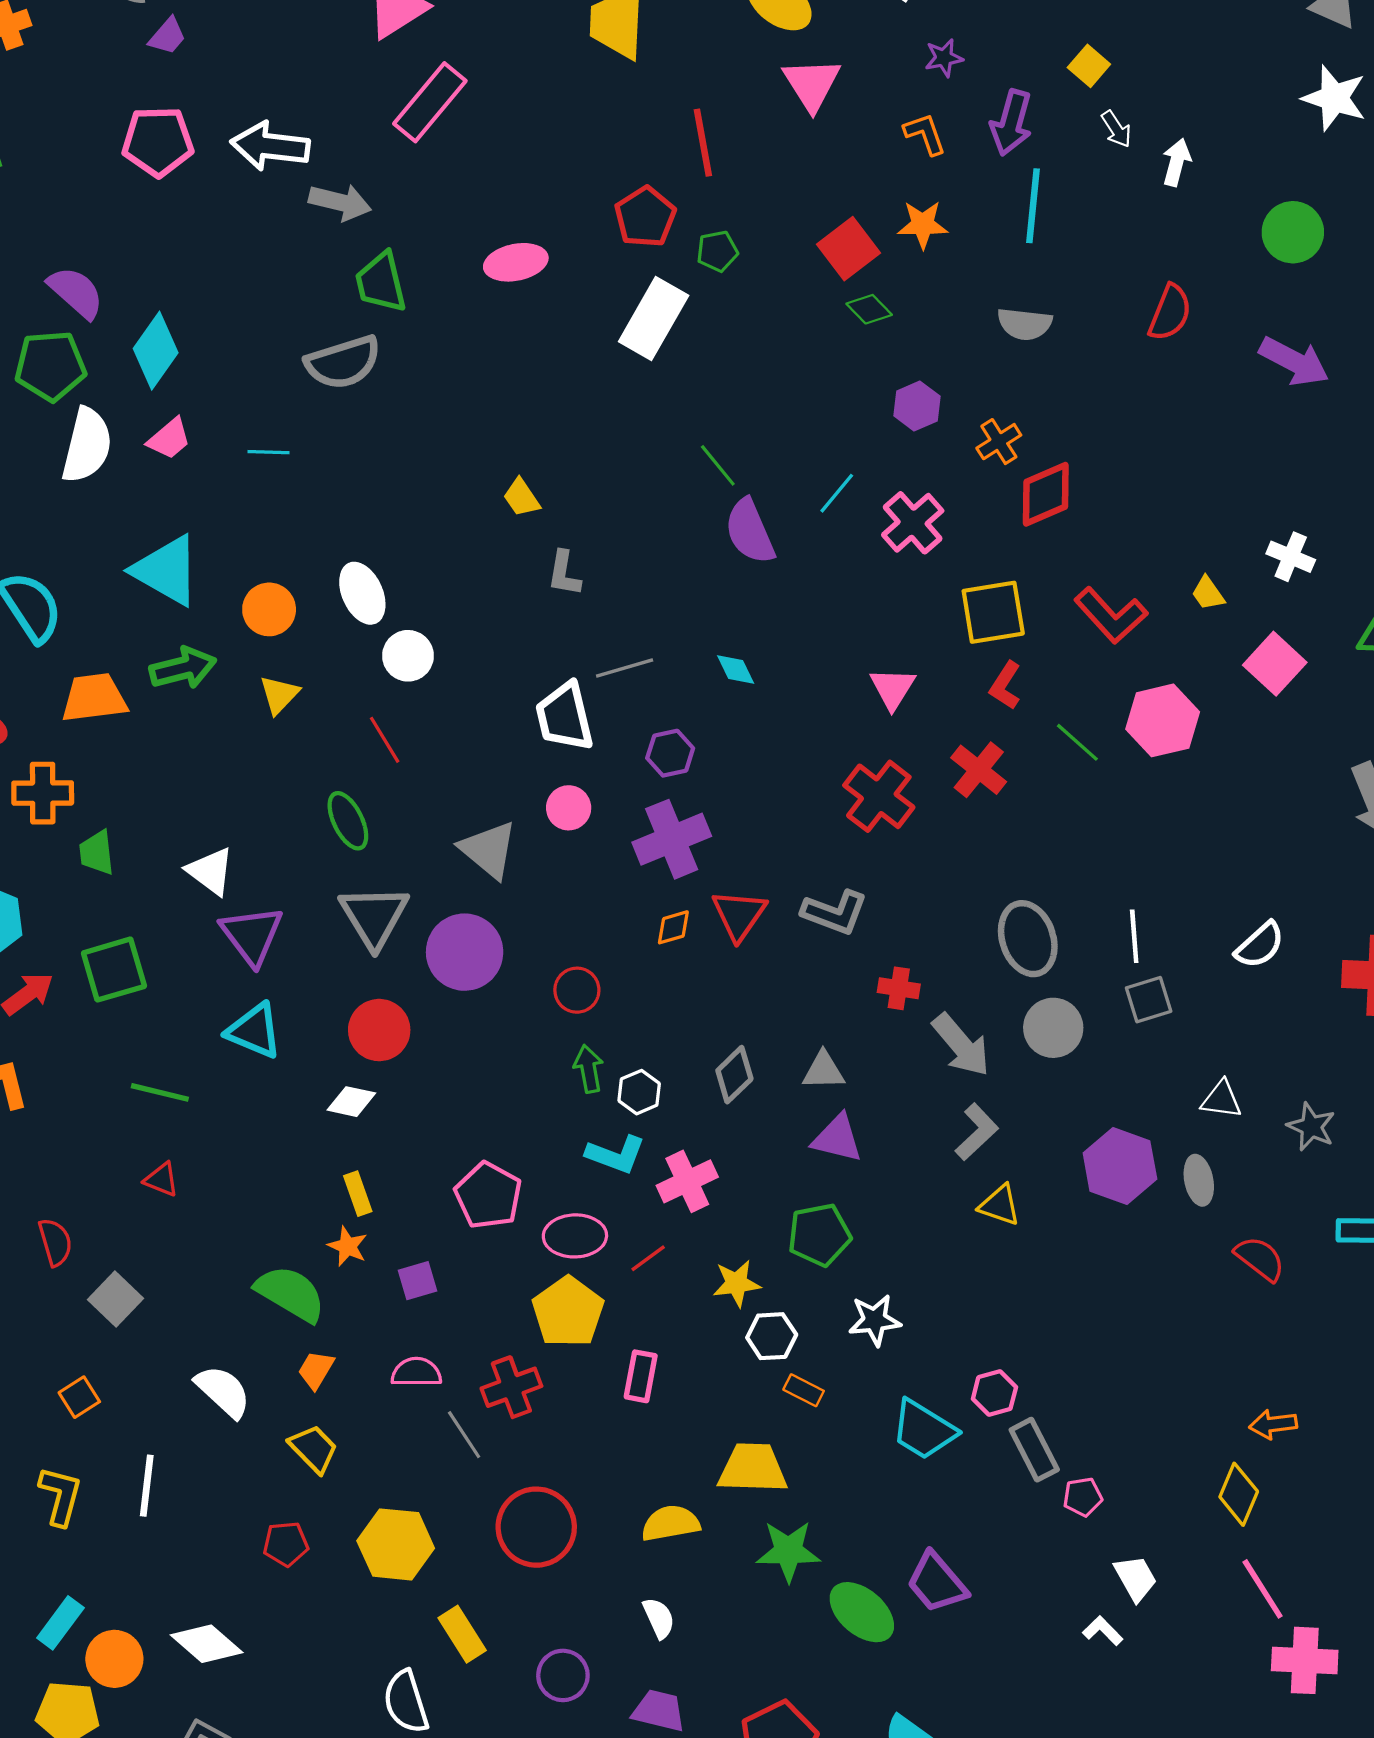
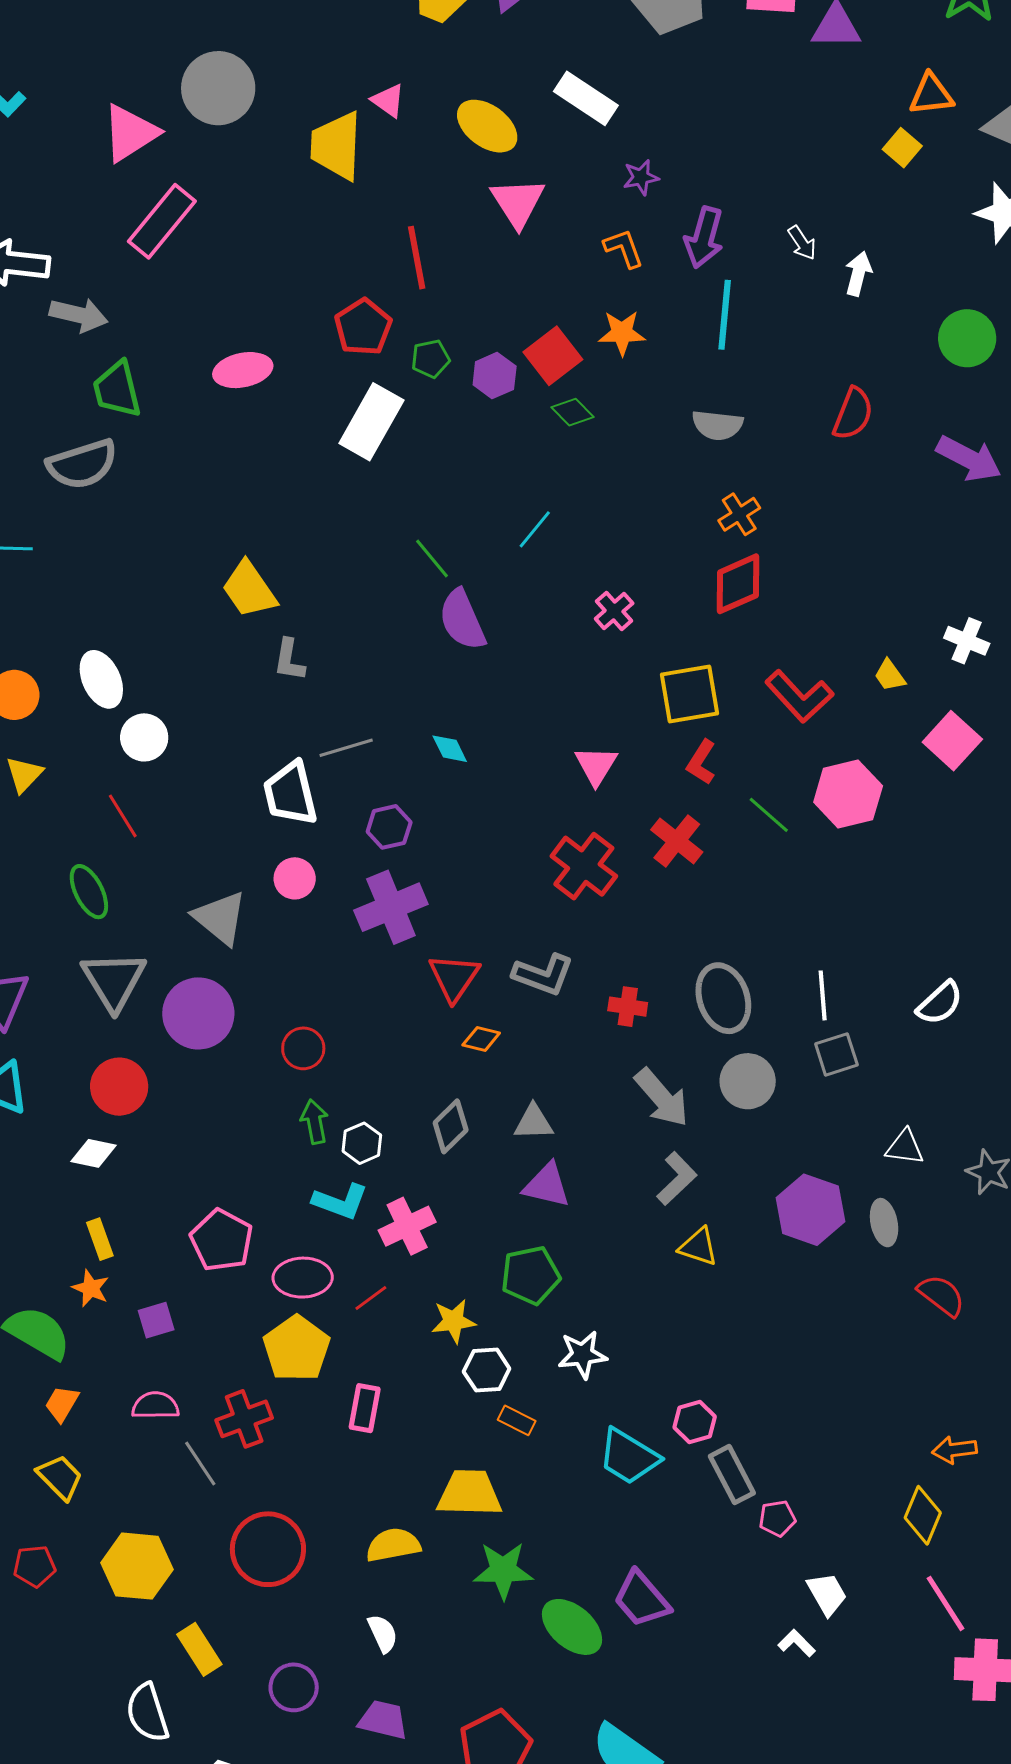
yellow square: (1089, 66) -> (902, 148), moved
purple hexagon: (917, 406) -> (495, 376), moved
orange cross: (999, 442) -> (739, 514), moved
cyan line: (837, 493) -> (535, 529), moved
yellow trapezoid: (522, 498) -> (249, 589), size x1.6
pink cross: (913, 523) -> (614, 611), size x0.7
orange diamond: (673, 927) -> (481, 1039), moved, turned 30
red cross: (899, 988) -> (628, 1007), moved

